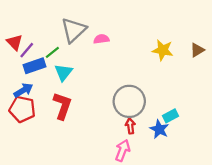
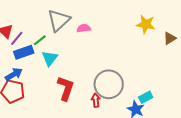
yellow star: (163, 50) -> (146, 24), moved
red L-shape: (62, 106) -> (66, 88), moved
red arrow: (130, 126) -> (96, 100), moved

